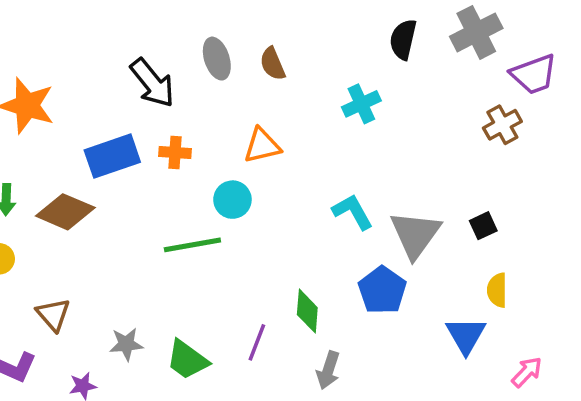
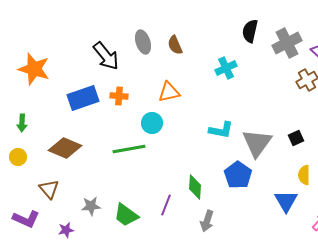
gray cross: (476, 32) -> (287, 43), moved
brown diamond: (65, 212) -> (65, 148), moved
cyan L-shape: (353, 212) -> (221, 130), turned 130

